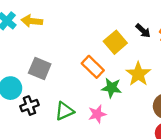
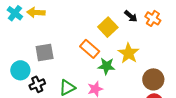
gray square: (40, 69) -> (45, 53), turned -30

